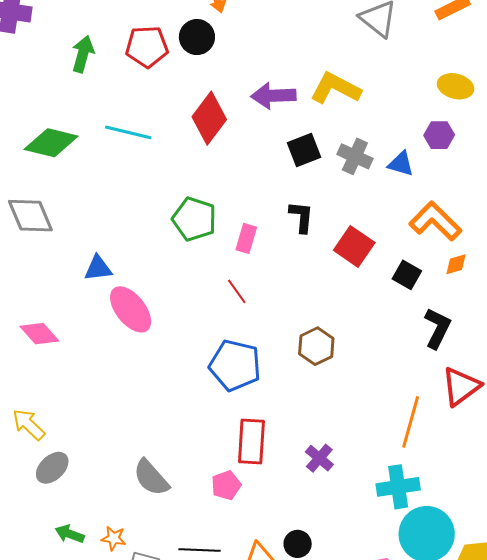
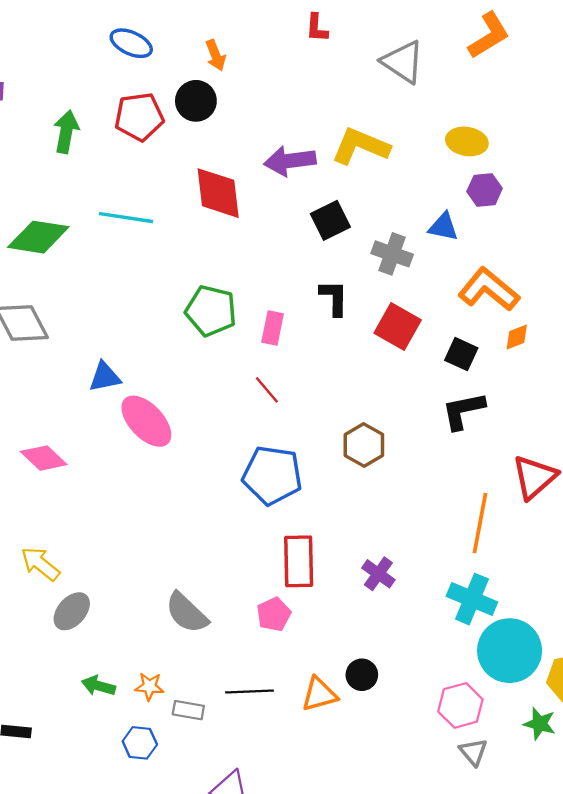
yellow ellipse: (456, 86) -> (467, 141), moved
red diamond: (209, 118) -> (218, 193), turned -39
gray cross: (355, 156) -> (392, 254), moved
black L-shape: (437, 328) -> (463, 411), moved, turned -123
cyan cross: (398, 487) -> (472, 599), turned 36

